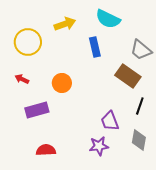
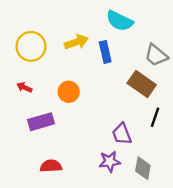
yellow arrow: (65, 24) -> (76, 42), moved
gray diamond: (139, 140) -> (143, 168), moved

